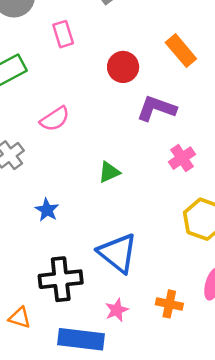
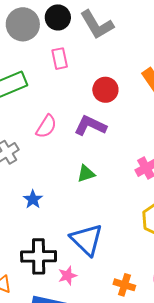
purple L-shape: (156, 108) -> (90, 126), moved
pink semicircle: (55, 119) -> (46, 126), turned -30
pink star: (117, 310) -> (67, 276), moved

